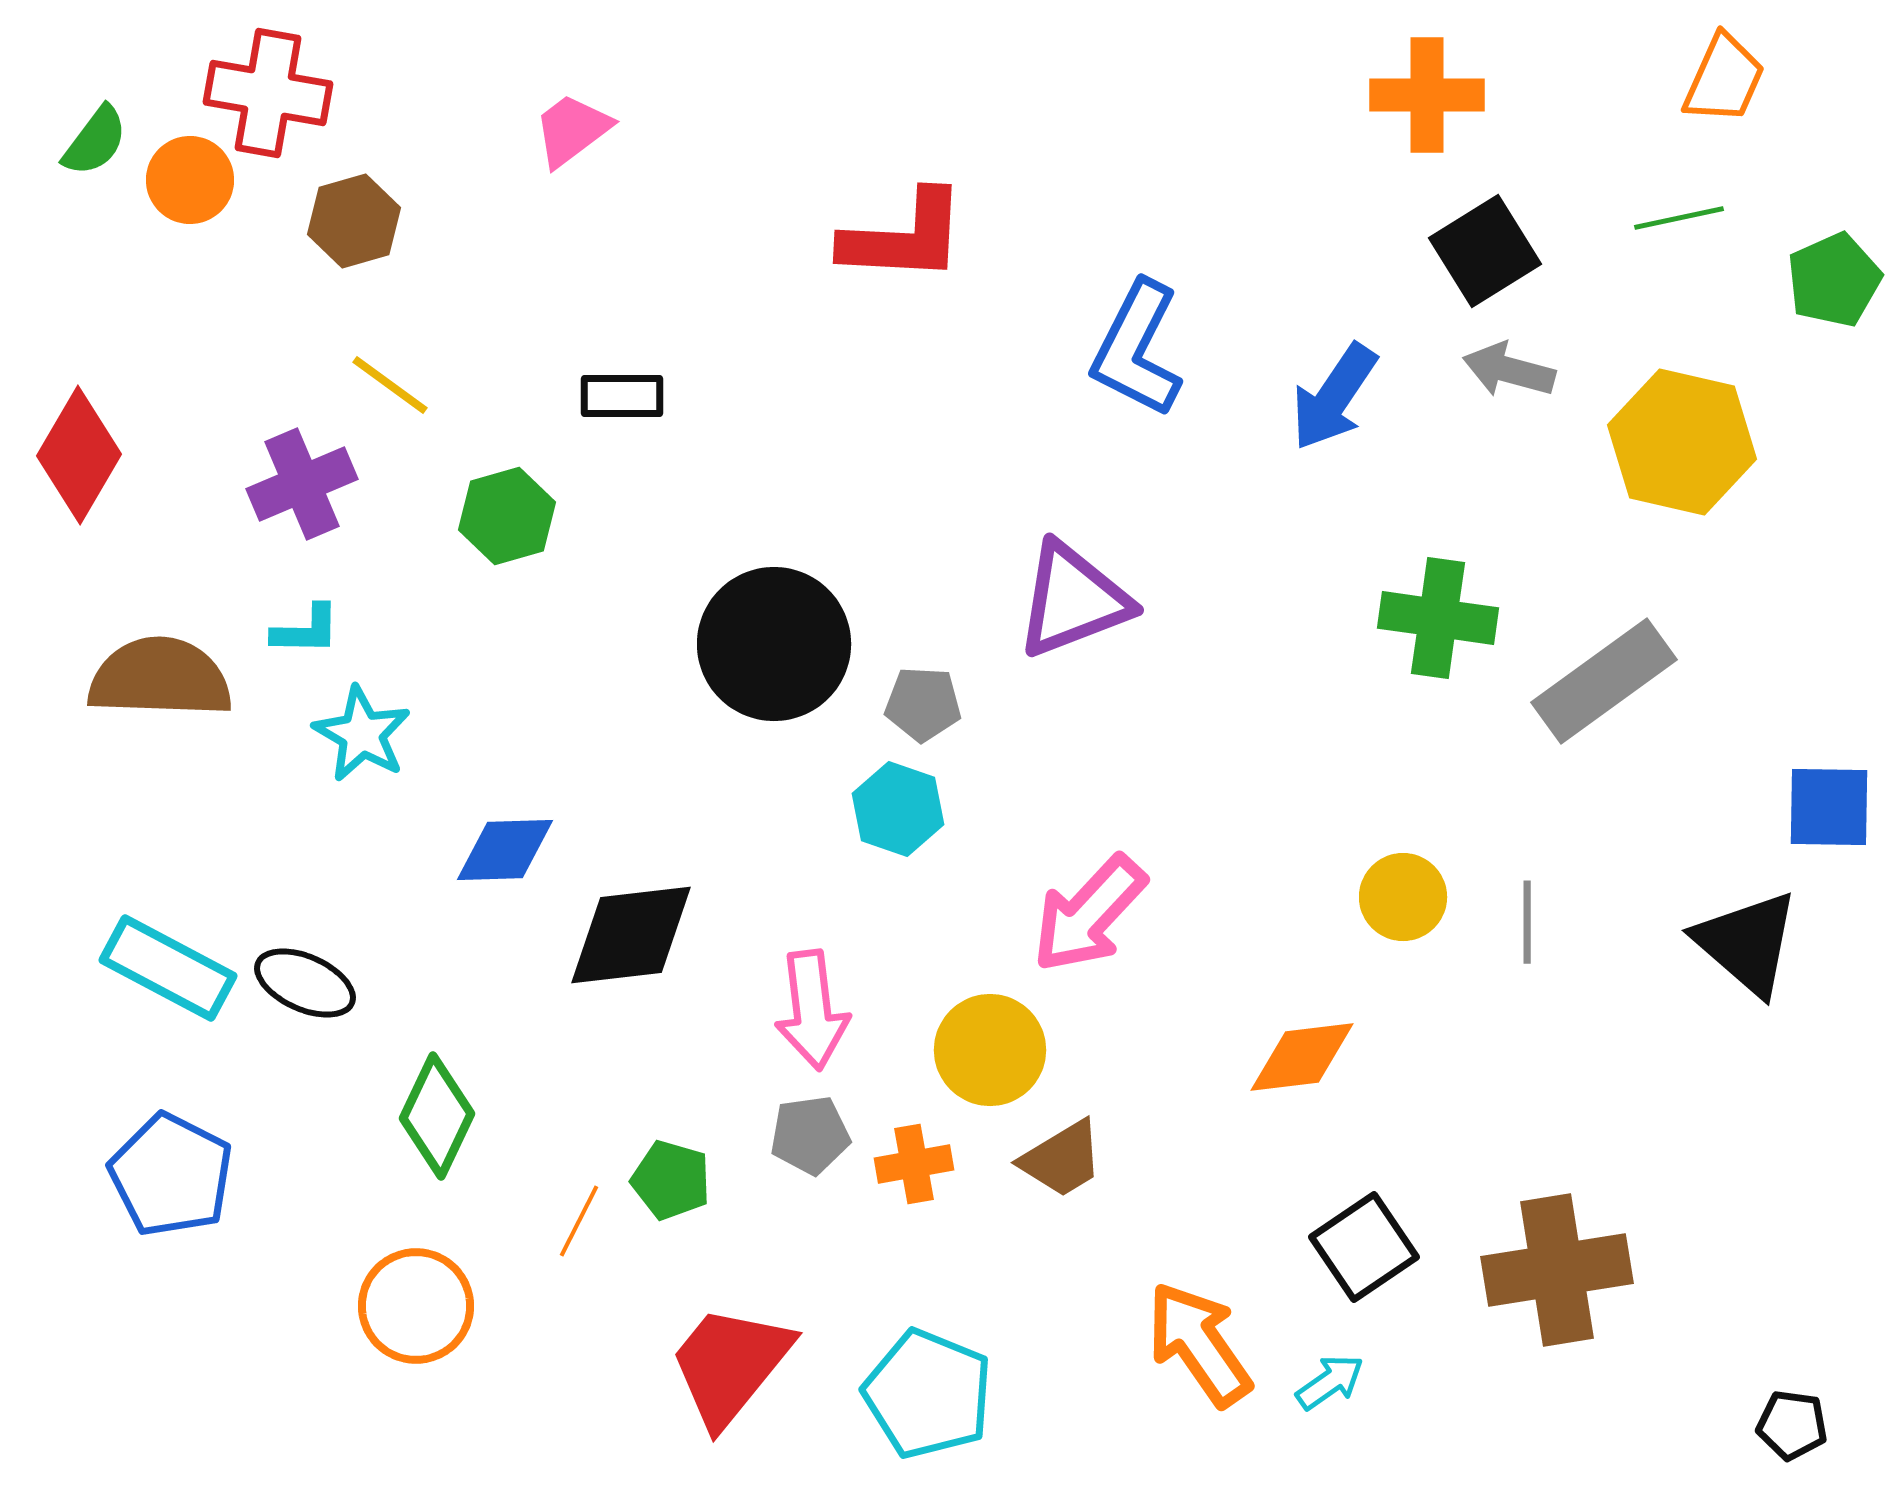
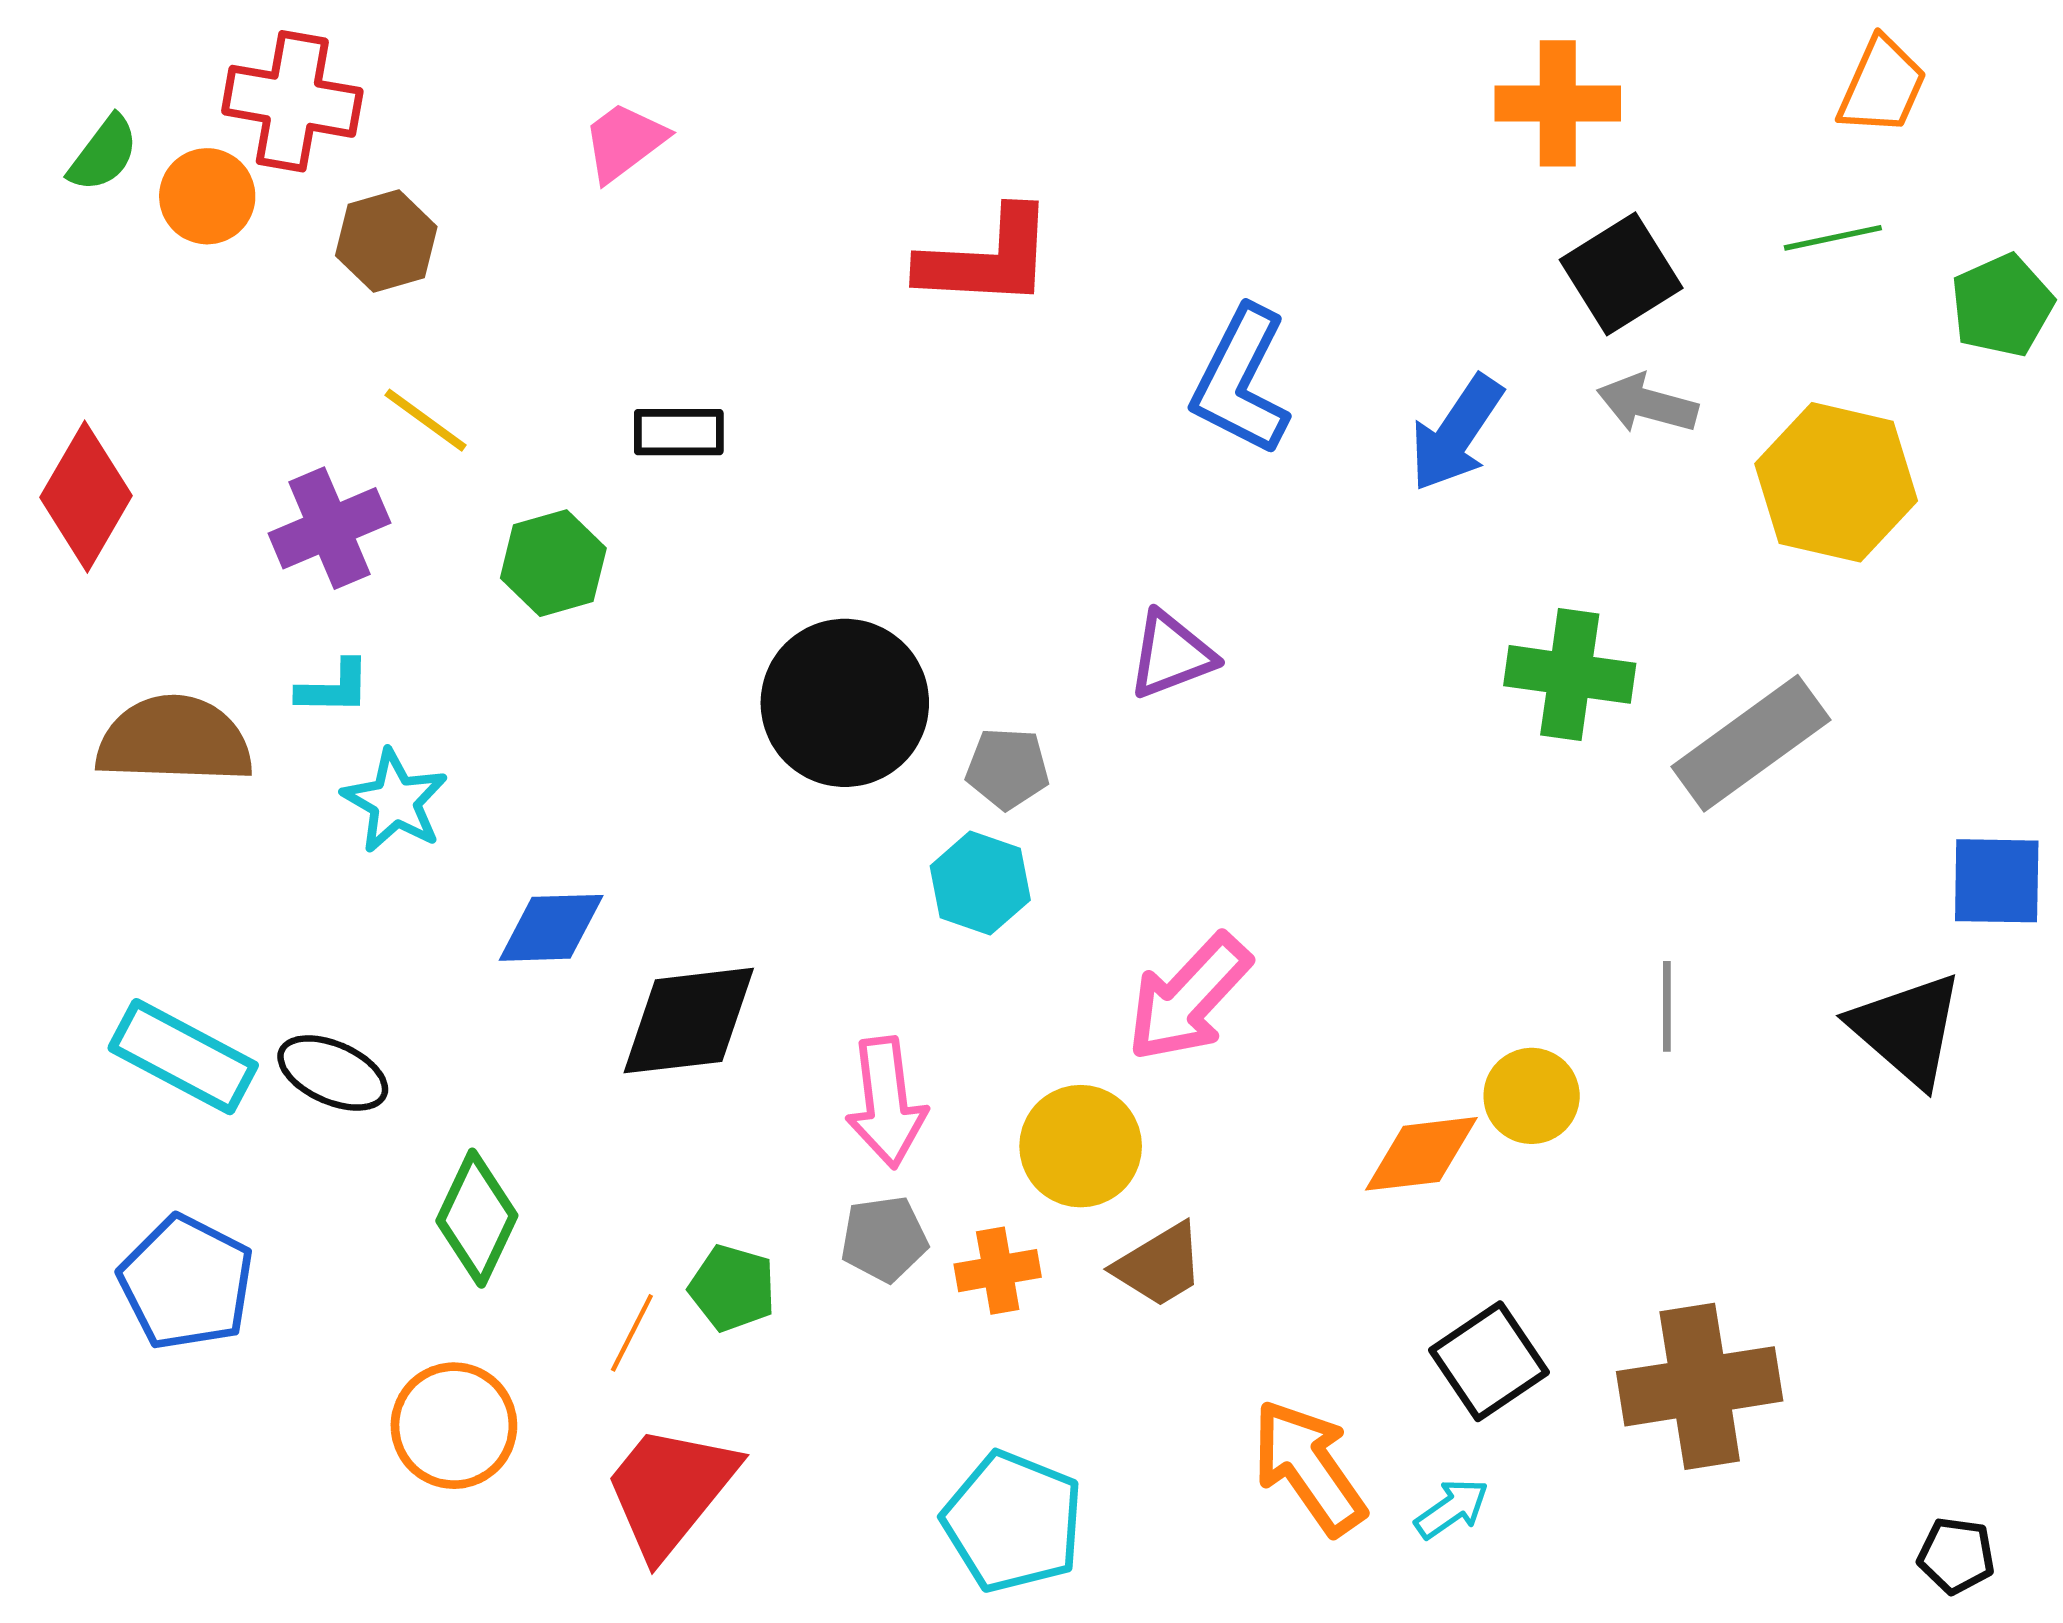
purple triangle: (1073, 600) -> (1171, 655), size x0.7
yellow circle: (1403, 897) -> (1532, 1096), moved
red trapezoid: (730, 1365) -> (670, 1490), moved

